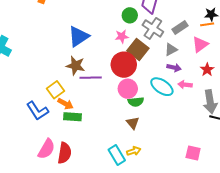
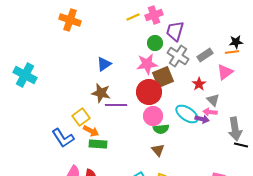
blue triangle: (79, 36) -> (104, 64), size x0.7
pink star: (122, 36) -> (147, 64), size x1.5
brown square: (138, 50) -> (163, 77), turned 30
gray triangle: (171, 50) -> (213, 100), moved, turned -48
purple arrow: (174, 68) -> (202, 119), moved
red star: (207, 70) -> (199, 84), moved

